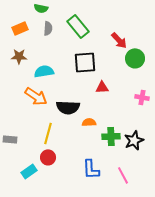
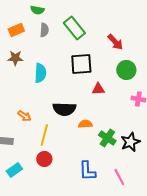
green circle: (135, 58) -> (126, 70), moved
cyan semicircle: (44, 71) -> (40, 73), turned 102
orange arrow: (36, 96) -> (24, 116), moved, size x0.6
green cross: (111, 136) -> (107, 138), turned 36
cyan rectangle: (29, 171) -> (14, 170), moved

